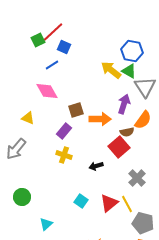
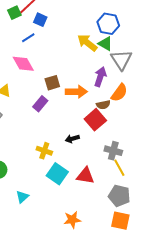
yellow cross: (64, 155) -> (44, 151), moved
gray cross: (137, 178) -> (113, 151), turned -30
cyan square: (81, 201) -> (57, 174), size x1.5
red triangle: (109, 203) -> (85, 176), turned 48
yellow line: (127, 204) -> (119, 168), moved

